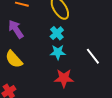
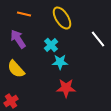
cyan cross: (57, 33) -> (51, 45), moved
white line: (93, 56) -> (98, 39), moved

